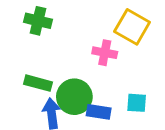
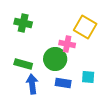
green circle: (74, 97) -> (55, 59), moved

